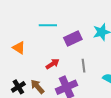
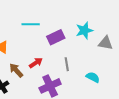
brown arrow: (37, 87) -> (16, 70), moved

